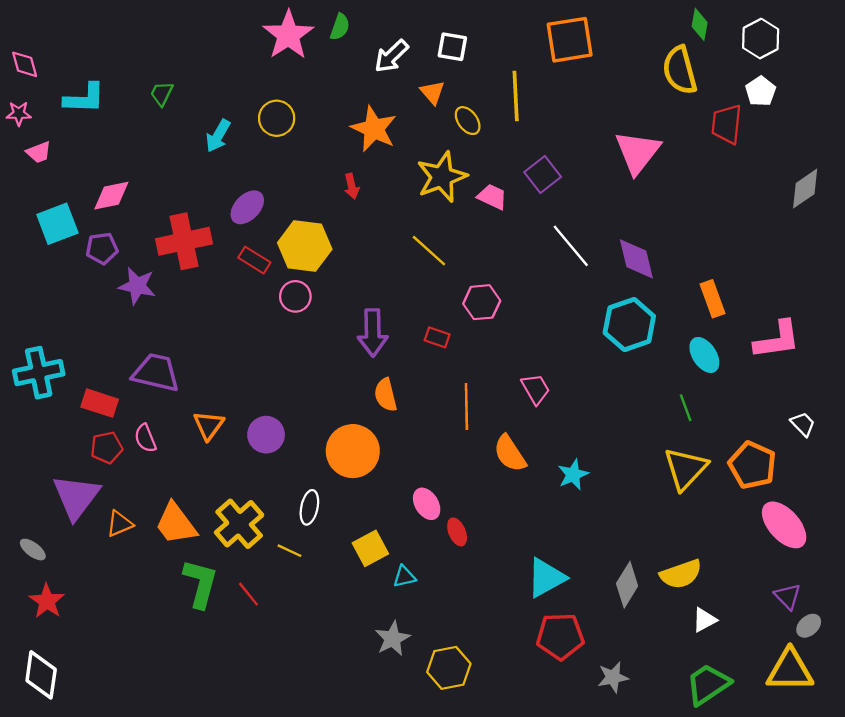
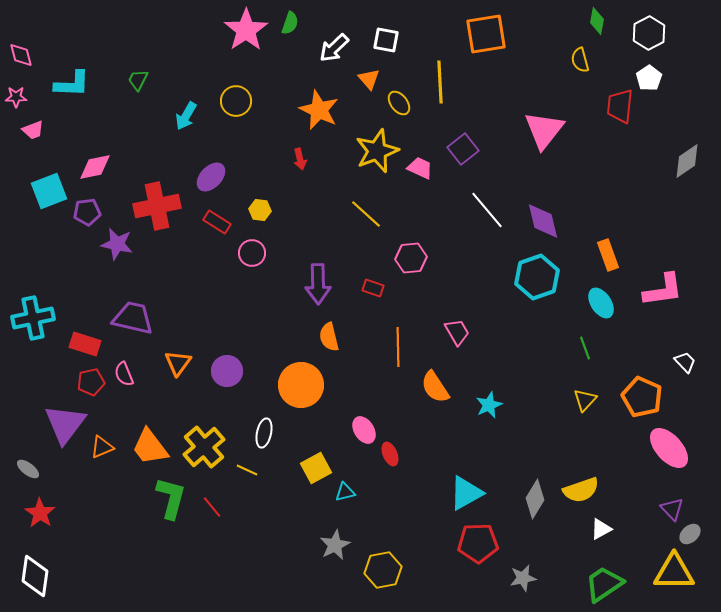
yellow semicircle: (680, 70) -> (580, 60), size x0.6
yellow hexagon: (305, 246) -> (260, 210), size x0.5
yellow triangle: (686, 469) -> (585, 400), size x0.6

